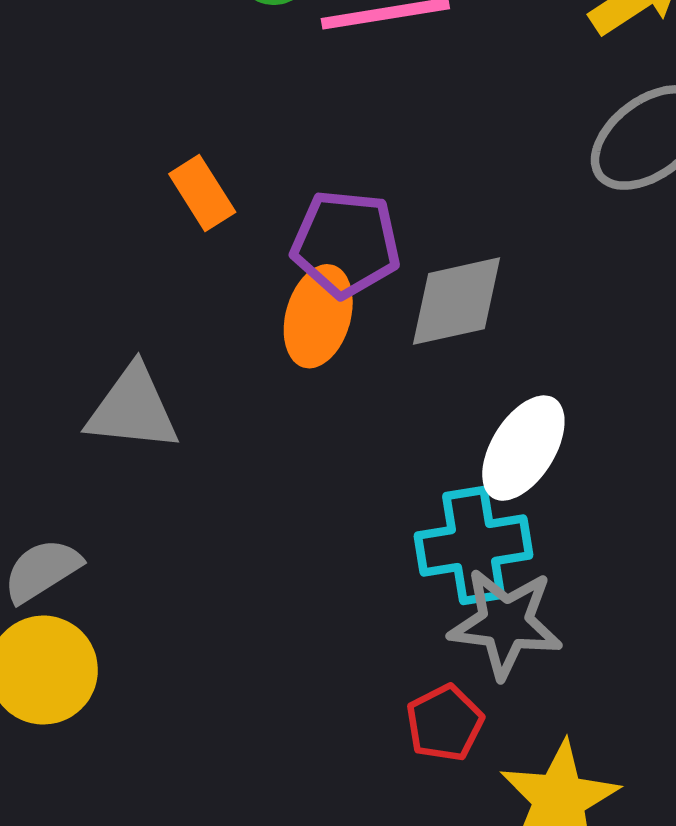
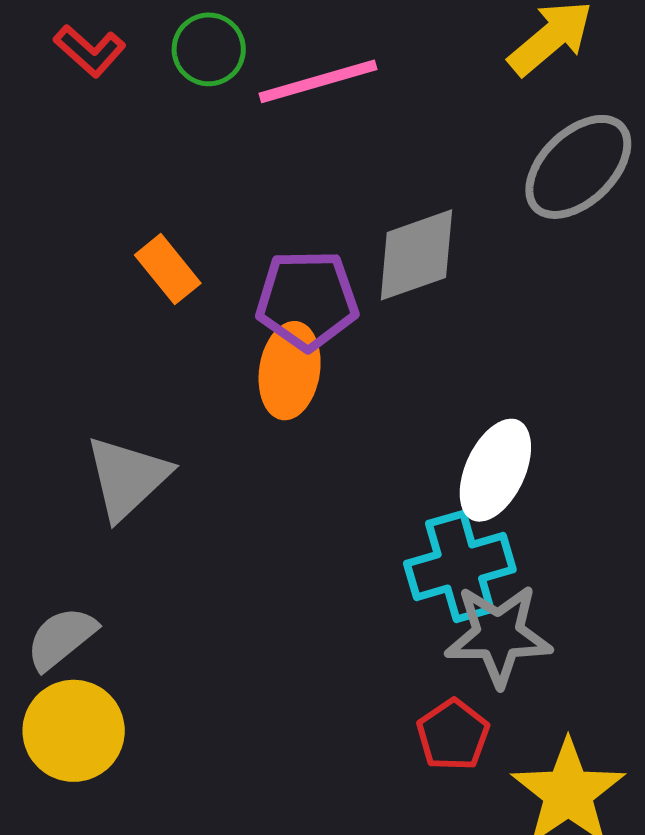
gray diamond: (457, 301) -> (416, 255), moved
gray triangle: (133, 409) -> (127, 478), turned -42

